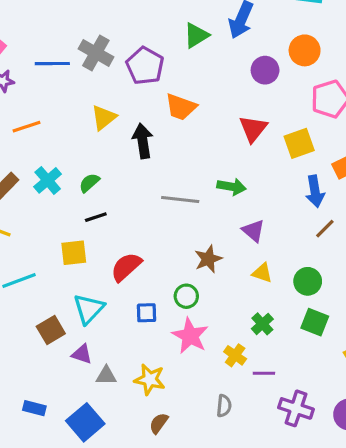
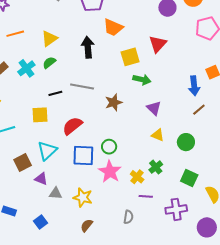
yellow triangle: (104, 118) -> (49, 39), moved
yellow square: (299, 143) -> (130, 57), moved
green semicircle: (89, 183) -> (49, 63), moved
gray line: (180, 200) -> (82, 86), moved
brown star: (208, 259) -> (114, 102), moved
blue square: (146, 313) -> (83, 155), size x1.6
green square: (315, 322) -> (189, 178), moved
yellow cross: (235, 355) -> (137, 177), moved
purple line: (264, 373) -> (146, 196), moved
purple cross: (296, 408) -> (176, 209), moved, turned -30
blue square: (85, 422) -> (41, 222), size x0.6

